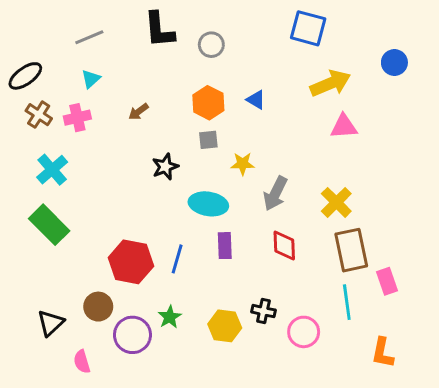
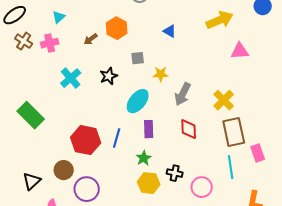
orange hexagon: (208, 103) -> (117, 28), moved
pink triangle: (344, 127) -> (240, 51), moved
cyan cross: (52, 170) -> (71, 78), moved
cyan ellipse: (208, 204) -> (138, 101), turned -60
green star: (170, 317) -> (144, 158), moved

